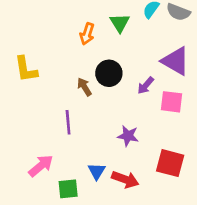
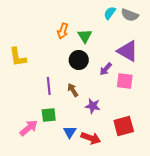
green triangle: (120, 23) -> (85, 36), moved
brown arrow: (84, 87) -> (73, 90), moved
purple line: (68, 122) -> (49, 86), moved
red square: (170, 163) -> (124, 126), turned -30
green square: (68, 189) -> (49, 115), moved

